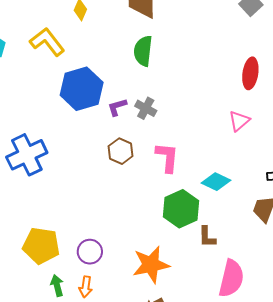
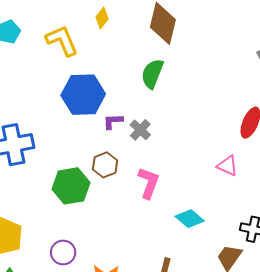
pink triangle: (239, 121) -> (227, 166), turned 50
green hexagon: (181, 209) -> (71, 186), moved
purple circle: (90, 252) -> (63, 252), moved

